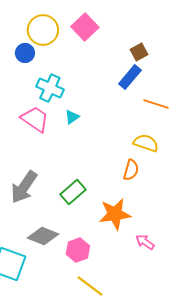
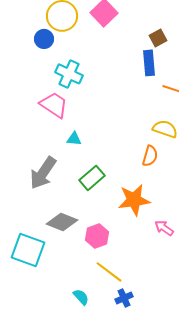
blue rectangle: (130, 77) -> (149, 63), turned -45
cyan triangle: (72, 117) -> (74, 139), moved, turned 42

